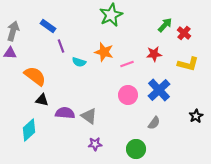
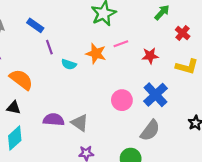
green arrow: (165, 25) -> (162, 12), moved
pink line: (127, 64) -> (121, 44), moved
black triangle: (42, 100) -> (14, 108), moved
gray semicircle: (154, 123) -> (150, 130), size x1.5

